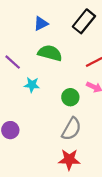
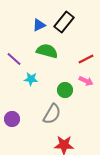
black rectangle: (84, 21) -> (64, 22), moved
gray semicircle: (71, 129) -> (52, 114), moved

